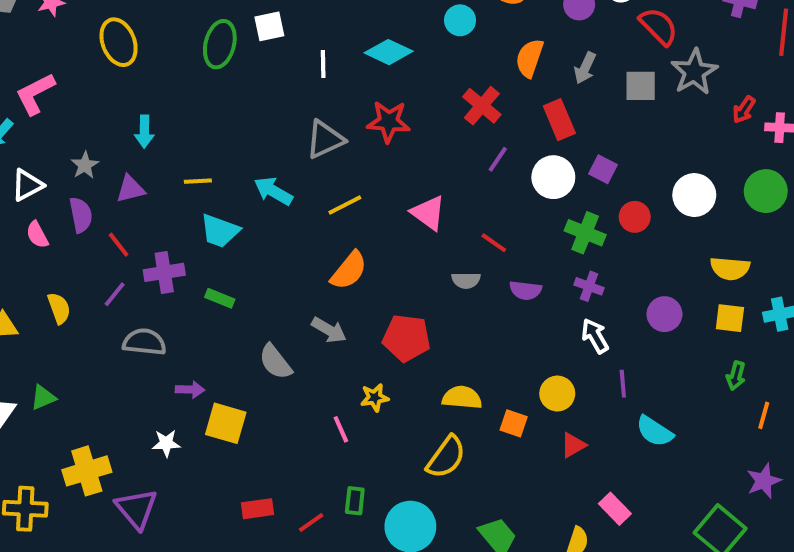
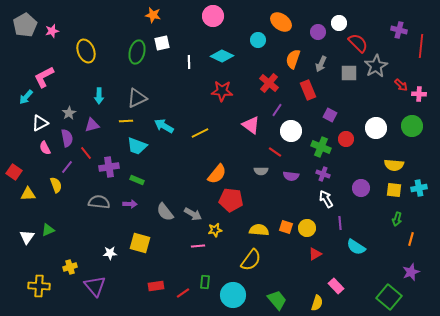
red arrow: (744, 110) -> (401, 85), turned -80
gray triangle: (325, 139) -> (137, 98), moved
white circle: (553, 177) -> (291, 131), moved
pink triangle: (428, 213) -> (251, 125), moved
orange semicircle: (349, 270) -> (217, 174), moved
purple line: (115, 294) -> (67, 167), moved
gray arrow: (329, 330) -> (193, 214), moved
purple arrow: (190, 390) -> (130, 204), moved
orange square: (514, 423) -> (286, 227), moved
pink line: (341, 429) -> (198, 246), turned -72
yellow cross: (87, 471) -> (70, 267), size x0.6

